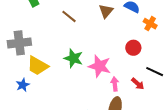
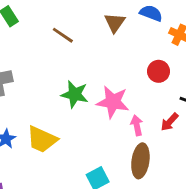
yellow trapezoid: (38, 66) -> (42, 139), moved
red arrow: (138, 84) -> (170, 122), turned 96

